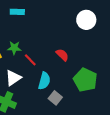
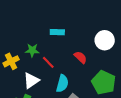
cyan rectangle: (17, 12) -> (57, 32), moved
white circle: (86, 20) -> (105, 40), moved

